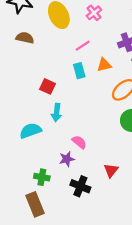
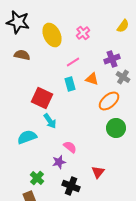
orange triangle: (104, 65) -> (92, 79), turned 32
red square: (47, 86) -> (42, 98), size x1.5
cyan arrow: (57, 113) -> (50, 121), turned -42
green cross: (42, 177) -> (37, 178), turned 32

